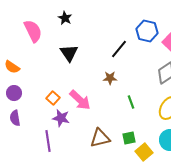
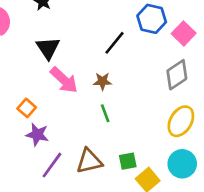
pink arrow: (80, 100) -> (64, 80), moved
green line: (131, 102) -> (105, 113), moved
purple line: (48, 141) -> (52, 165), moved, turned 45

